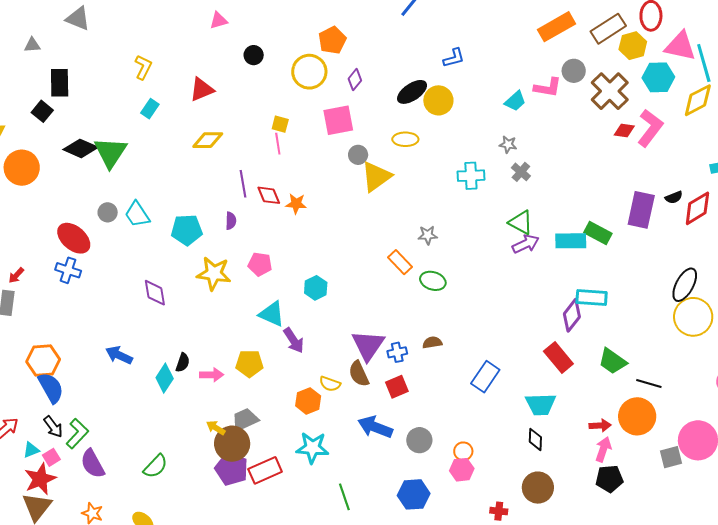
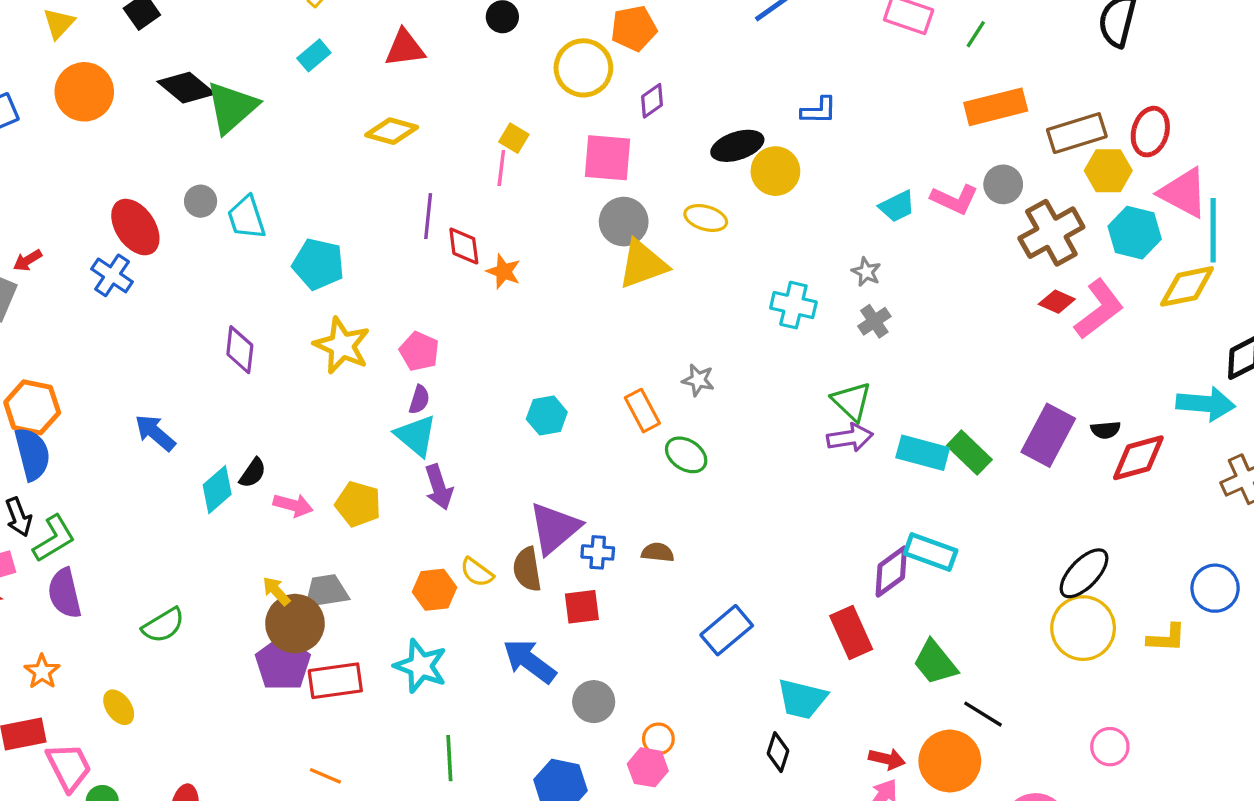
gray circle: (358, 155) -> (624, 222), size x1.5
purple semicircle: (231, 221) -> (419, 400), moved
cyan hexagon: (316, 288) -> (547, 416), moved

